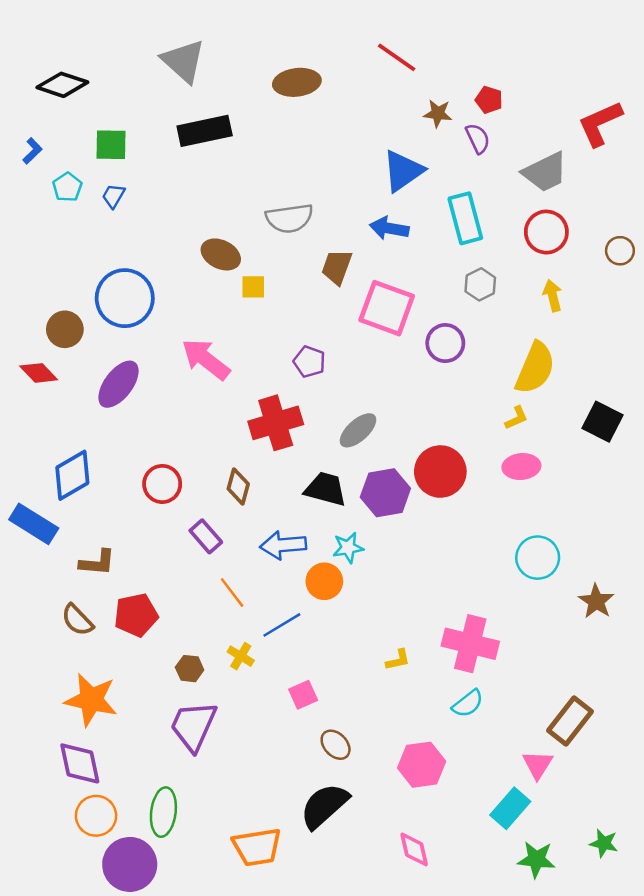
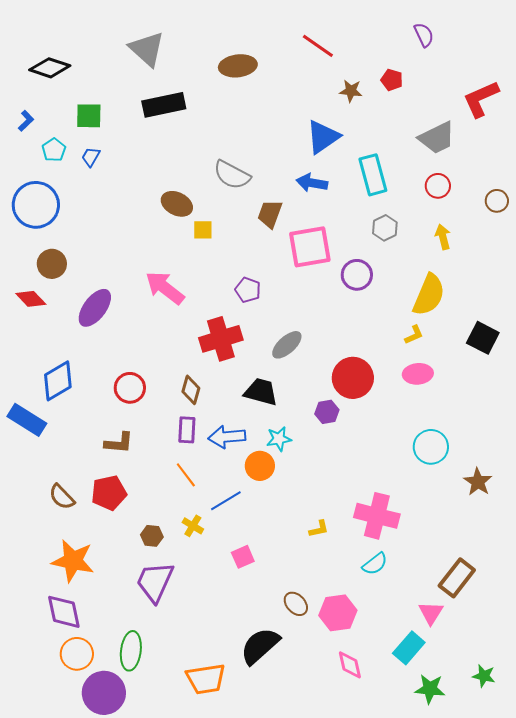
purple semicircle: (478, 138) -> (424, 35), moved
gray semicircle: (289, 218) -> (232, 175), turned 36
red circle: (546, 232) -> (438, 186), size x0.7
blue circle: (125, 298) -> (36, 205), moved
pink square: (387, 308) -> (310, 247), turned -30
purple hexagon: (385, 493) -> (327, 412), moved, size x0.6
purple rectangle: (206, 536) -> (187, 430), moved, turned 44
brown L-shape: (97, 563) -> (119, 443), moved
brown ellipse: (336, 745) -> (296, 604), moved
pink diamond: (414, 849) -> (350, 665), moved

